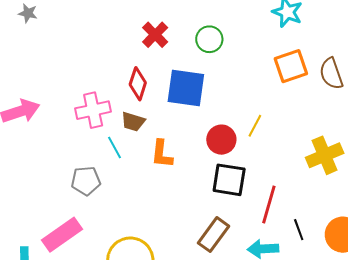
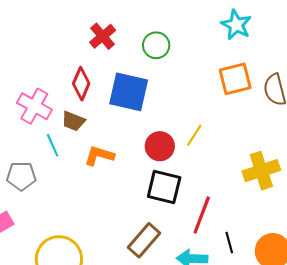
pink cross: (93, 110) -> (34, 106), turned 36
orange L-shape: (162, 154) -> (99, 156), turned 96

